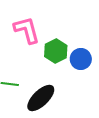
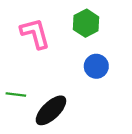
green hexagon: (56, 51) -> (86, 23), moved

